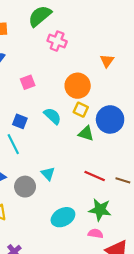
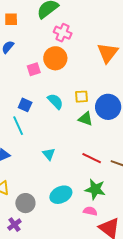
orange triangle: (107, 61) -> (108, 53), size x1.6
orange circle: (78, 86) -> (55, 58), moved
yellow square: (81, 110) -> (82, 97), turned -32
gray circle: (25, 187) -> (25, 203), moved

